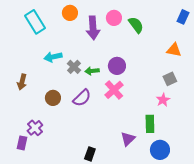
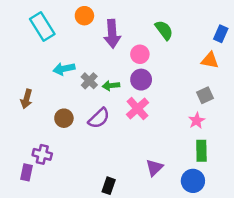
blue rectangle: (183, 17) -> (221, 34), moved
pink circle: (114, 18) -> (140, 54), moved
green rectangle: (150, 124) -> (201, 151), moved
purple cross: (35, 128) -> (42, 154), turned -35

